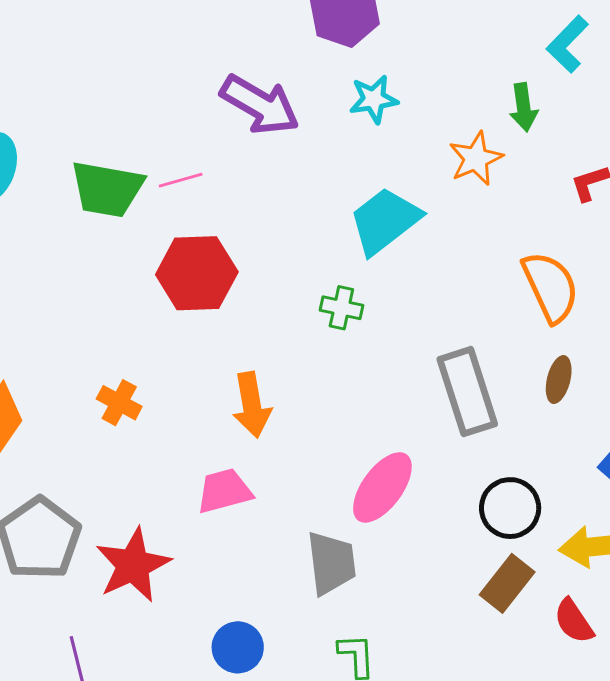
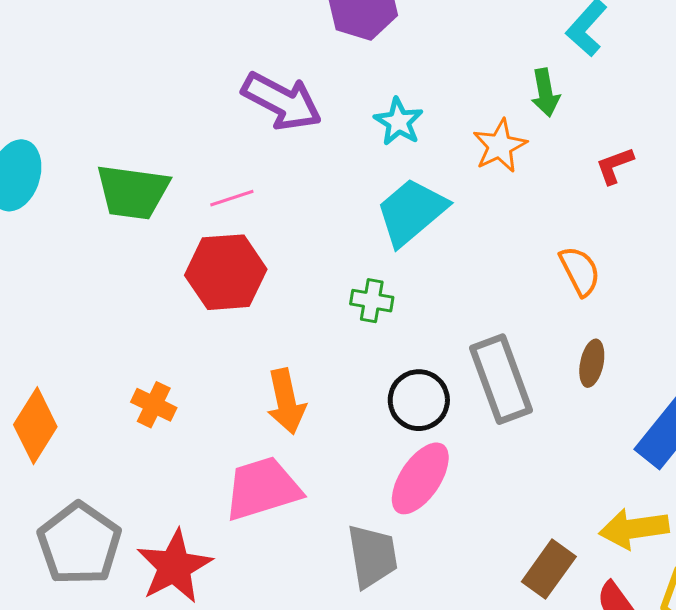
cyan star: (374, 99) -> (399, 122), moved, turned -30
pink line: (181, 180) -> (232, 198), moved
orange semicircle: (550, 287) -> (580, 271), size x0.7
pink trapezoid: (224, 491) -> (262, 489), size x1.4
black circle: (510, 508) -> (419, 400), moved

